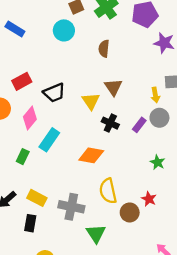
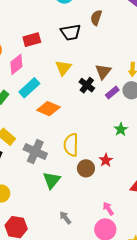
red rectangle: (22, 81) -> (32, 40), moved
brown triangle: (113, 87) -> (103, 72), moved
black trapezoid: (54, 93) -> (71, 32), moved
yellow triangle: (91, 101) -> (63, 68), moved
orange diamond: (91, 155) -> (48, 109), moved

